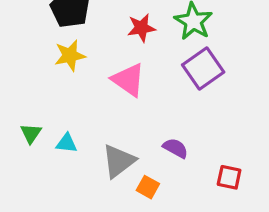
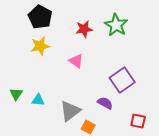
purple square: (203, 68) -> (122, 80), moved
pink triangle: (128, 80) -> (76, 61), size x0.7

